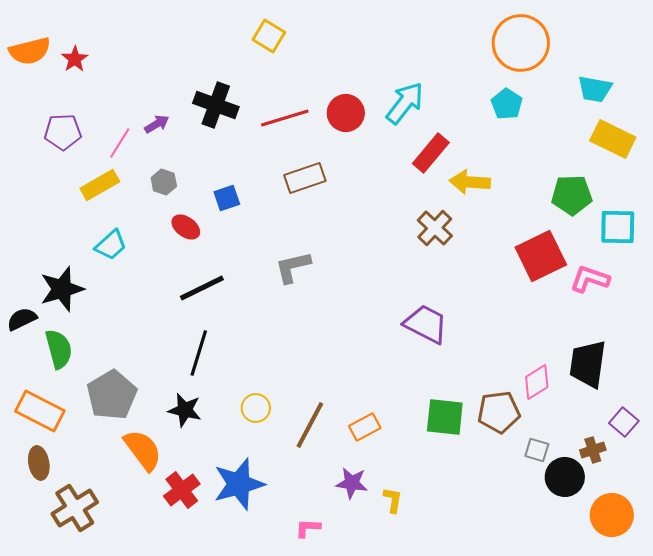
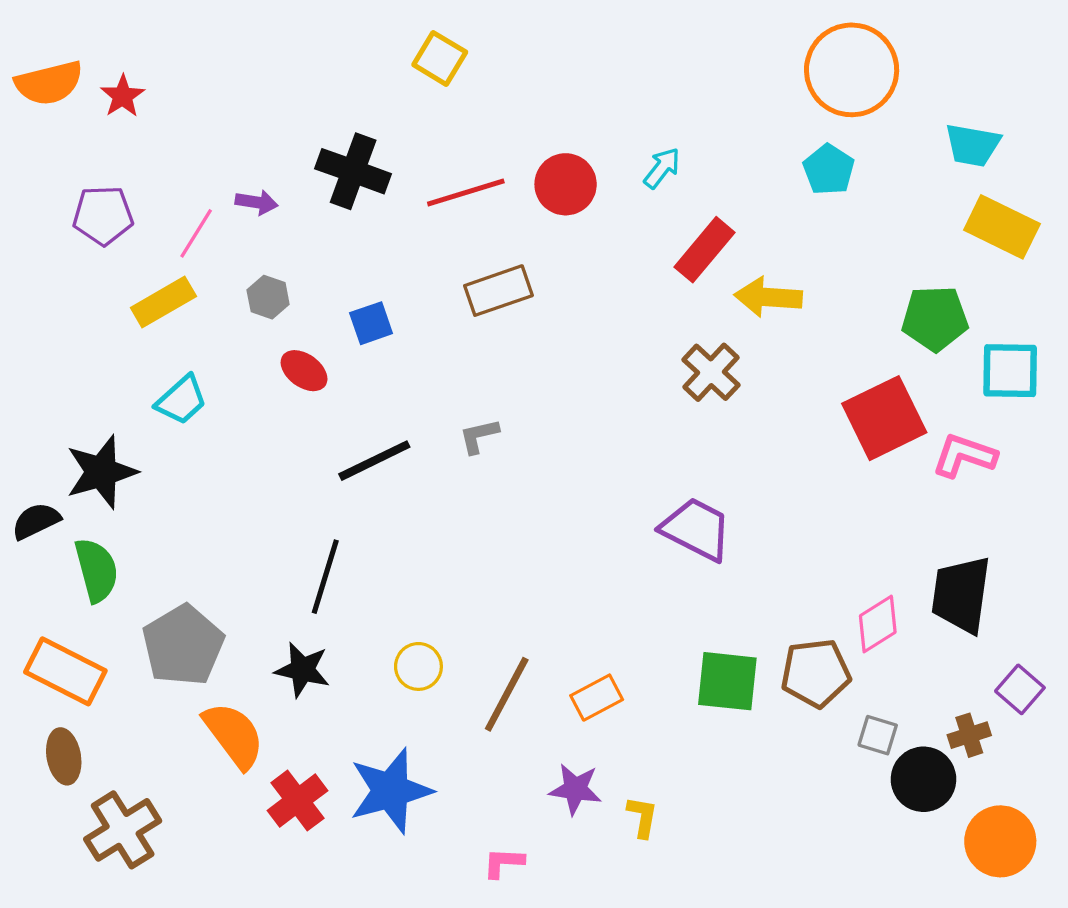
cyan arrow: (405, 103) -> (662, 168), size x0.6
purple arrow: (157, 124) -> (257, 202), turned 40
gray L-shape: (293, 267) -> (479, 436), size x0.7
black line: (202, 288) -> (374, 461), moved

